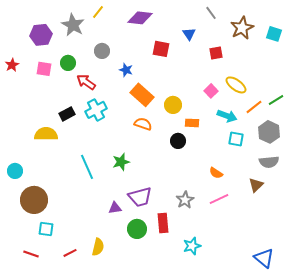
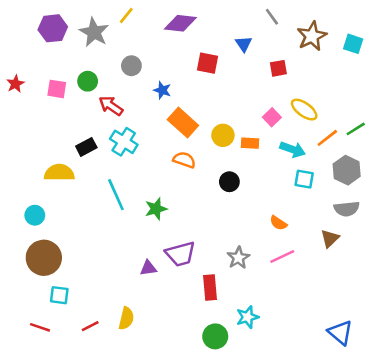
purple hexagon: (41, 35) -> (53, 28), moved
cyan cross: (96, 110) -> (124, 142), turned -30
orange rectangle: (192, 123) -> (250, 143), moved
cyan line: (87, 167) -> (116, 195), moved
cyan circle: (15, 171) -> (35, 215), moved
green circle: (137, 229) -> (215, 336), moved

